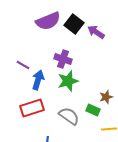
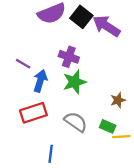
purple arrow: (96, 32) -> (106, 26), size x1.4
green rectangle: (93, 110) -> (108, 126), moved

